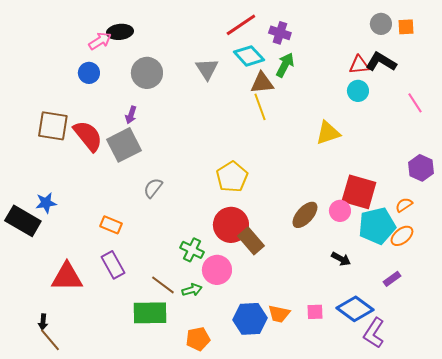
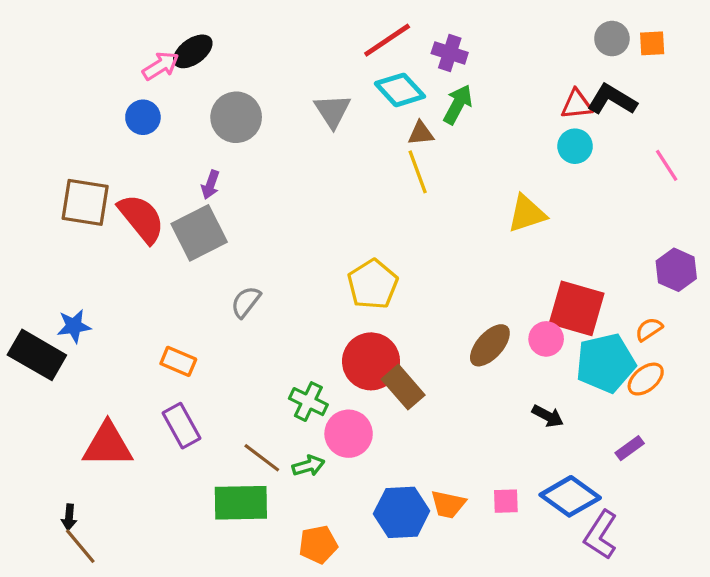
black ellipse: (120, 32) -> (193, 51), turned -30
brown triangle: (262, 83) -> (421, 133), size x0.7

